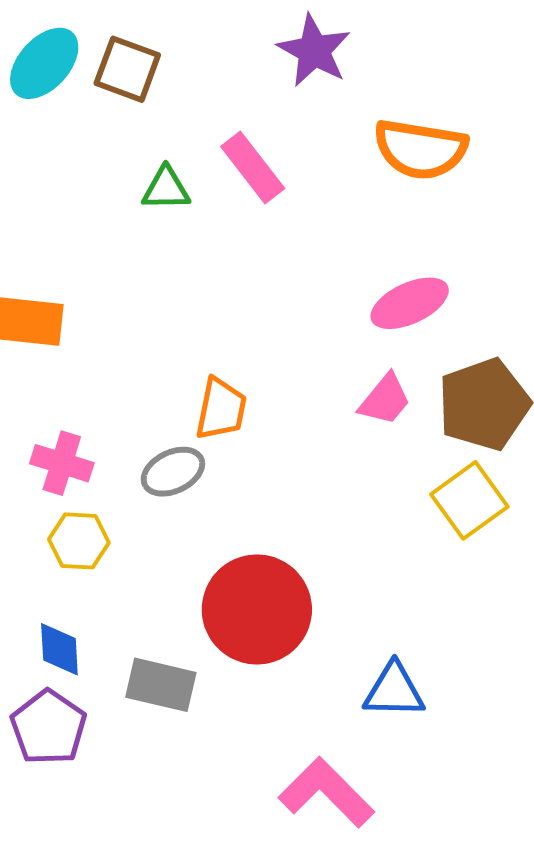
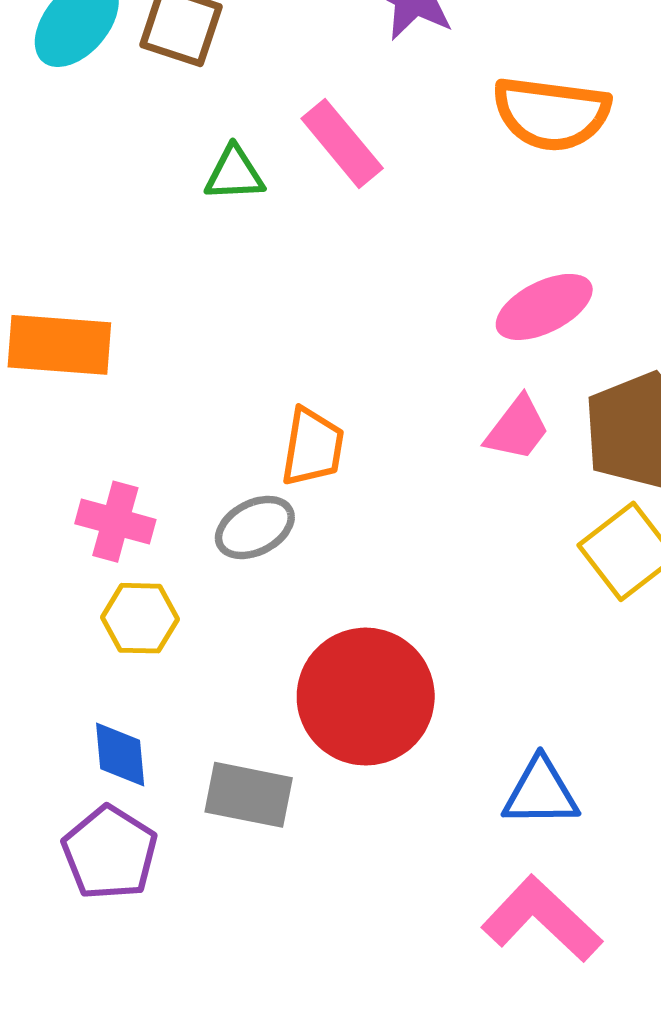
pink L-shape: (326, 793) -> (542, 919), moved

